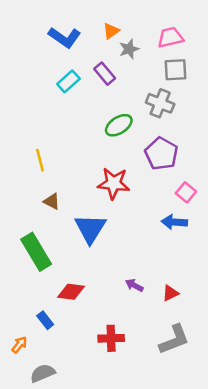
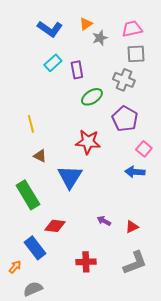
purple rectangle: (105, 74) -> (77, 70), moved, turned 30
blue rectangle: (45, 320) -> (35, 248), size x1.6

